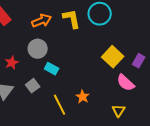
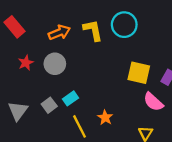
yellow square: (113, 57) -> (139, 73), turned -30
red star: (12, 63) -> (26, 63), moved
cyan rectangle: (52, 69) -> (71, 98), moved, turned -64

